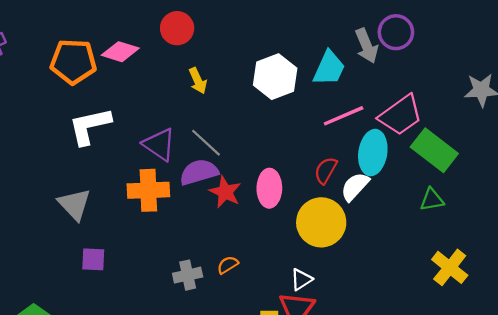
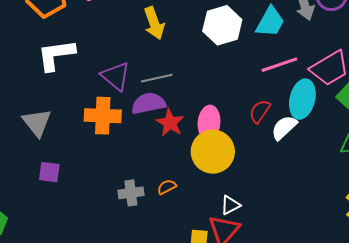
yellow arrow: (198, 81) -> (154, 23), size x1.4
gray line: (206, 143) -> (157, 78), turned -60
yellow circle: (321, 222) -> (213, 152), moved

